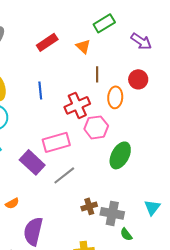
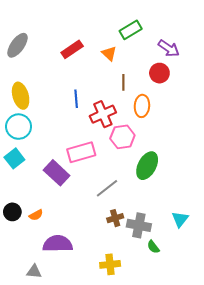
red circle: (138, 79) -> (159, 73), moved
blue line: (40, 90) -> (76, 99), moved
gray line: (64, 175) -> (107, 188), moved
purple semicircle: (33, 231) -> (58, 244), turned 76

